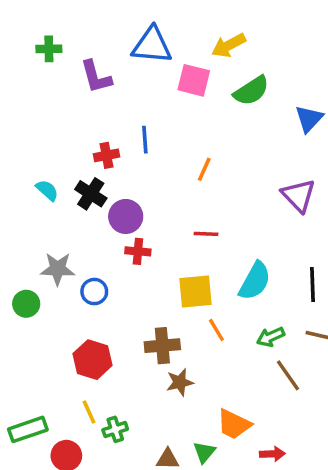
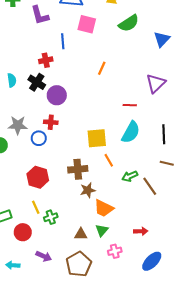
pink square: (194, 80) -> (87, 24), moved
blue line: (145, 140) -> (63, 41), moved
cyan semicircle: (47, 190) -> (12, 80), turned 40
purple triangle: (299, 196) -> (156, 83), turned 30
red line: (206, 234) -> (130, 105), moved
red cross: (138, 251) -> (51, 122), moved
green arrow: (271, 337) -> (130, 176), moved
orange trapezoid: (234, 424) -> (104, 208), moved

